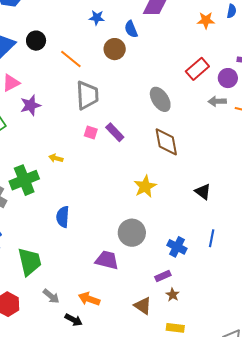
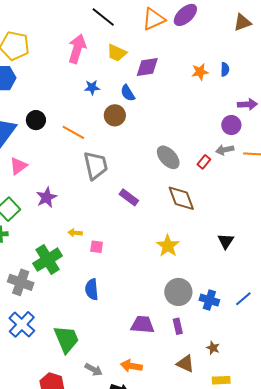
blue semicircle: (232, 11) -> (225, 69), moved
red rectangle: (197, 69) -> (204, 162), moved, size x0.6
purple star: (30, 105) -> (47, 197), moved
pink square: (91, 133) -> (97, 247), moved
black triangle: (203, 192) -> (226, 241), turned 36
gray circle: (132, 233) -> (178, 292), moved
blue line: (212, 238) -> (243, 299), moved, turned 48
purple rectangle: (163, 276) -> (178, 326), moved, turned -70

